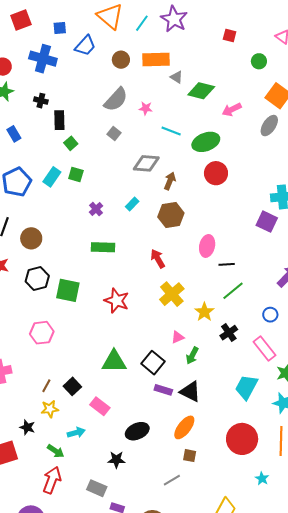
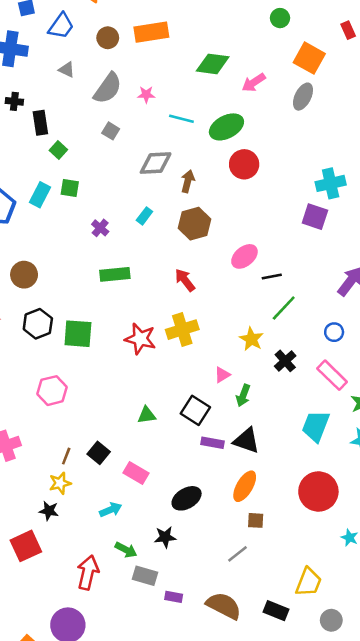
gray triangle: (176, 77) -> (67, 70), moved
pink ellipse: (207, 246) -> (244, 256), turned 45
yellow cross: (172, 294) -> (182, 330), moved, turned 30
green triangle: (114, 362) -> (147, 415), size x0.6
yellow star: (50, 409) -> (60, 483), moved
green arrow: (56, 451) -> (126, 550), moved

